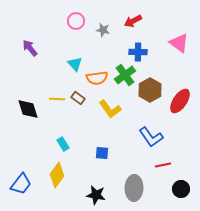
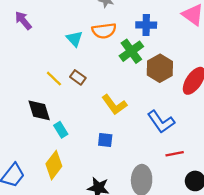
orange semicircle: (97, 78) -> (104, 31), moved
yellow line: (57, 99) -> (54, 79), turned 42
black diamond: (28, 109) -> (39, 110), moved
yellow L-shape: (110, 109) -> (114, 105), moved

